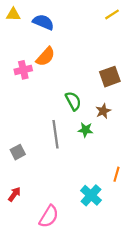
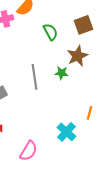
green semicircle: (73, 101) -> (50, 32), moved
brown star: (103, 111) -> (77, 56), size x1.5

